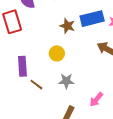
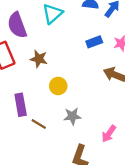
blue rectangle: (92, 19) -> (94, 42), size x0.6
brown star: (67, 26) -> (39, 59), moved

